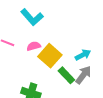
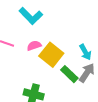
cyan arrow: (83, 55) -> (85, 52), turned 91

